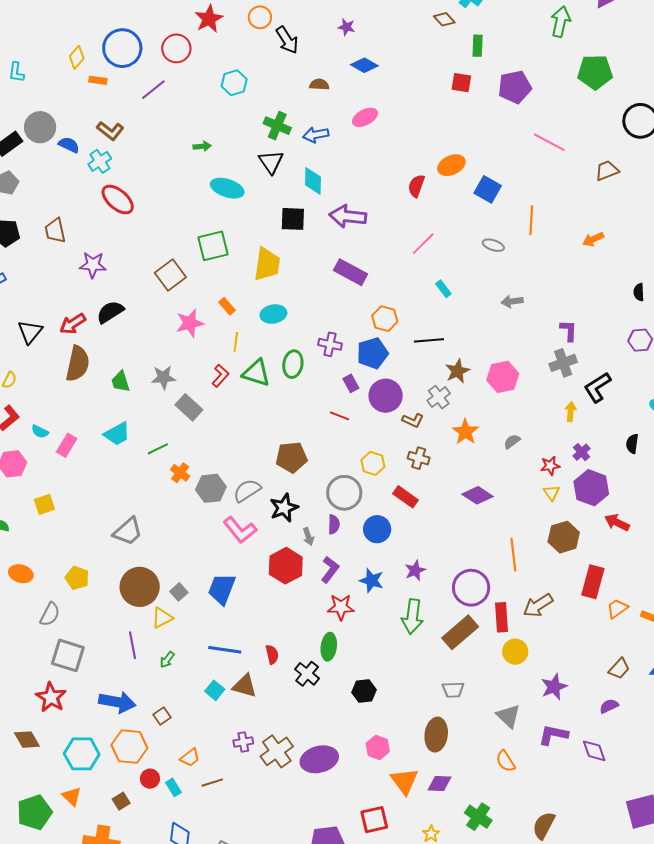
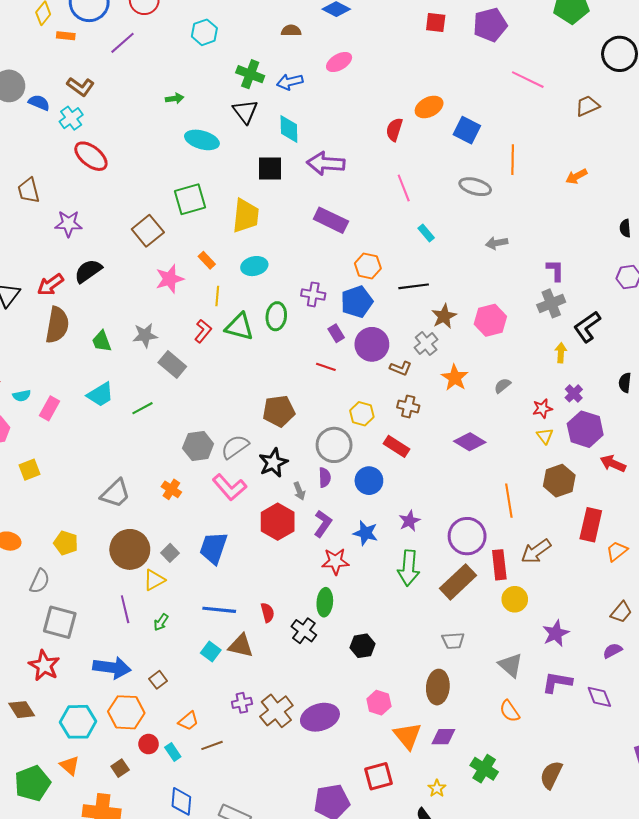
pink line: (423, 244) -> (404, 188), turned -64
gray ellipse: (493, 245) -> (475, 187), size x1.4
cyan semicircle: (40, 432) -> (22, 396), turned -36
orange cross: (180, 473) -> (171, 489), moved

